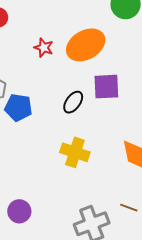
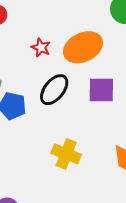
black ellipse: (73, 102) -> (54, 90), moved, size x1.4

